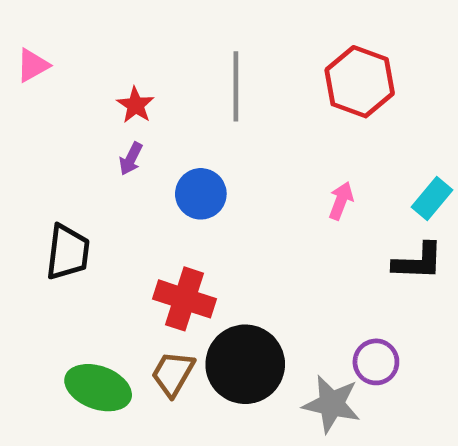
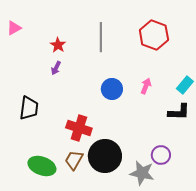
blue circle: (201, 194) -> (112, 89), moved

